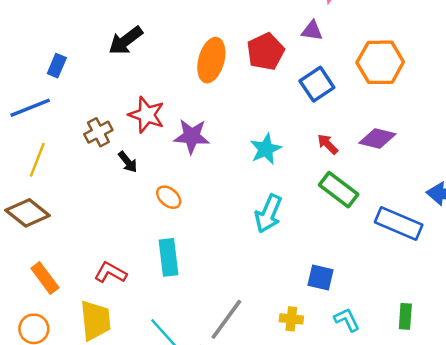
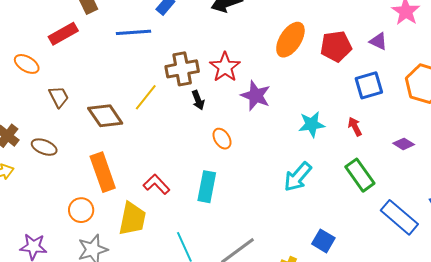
brown cross: (98, 132) -> (182, 69), size x1.4
purple diamond: (377, 139) -> (404, 144), size x0.7
red arrow: (328, 144) -> (355, 127), moved
yellow line: (37, 160) -> (146, 97), moved
orange rectangle: (45, 278) -> (103, 172), size x1.4

